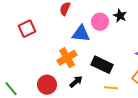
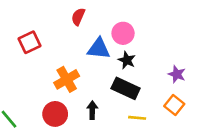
black star: (120, 16) -> (127, 60), moved
orange cross: (67, 58) -> (67, 79), moved
black arrow: (76, 82) -> (92, 110), turned -48

